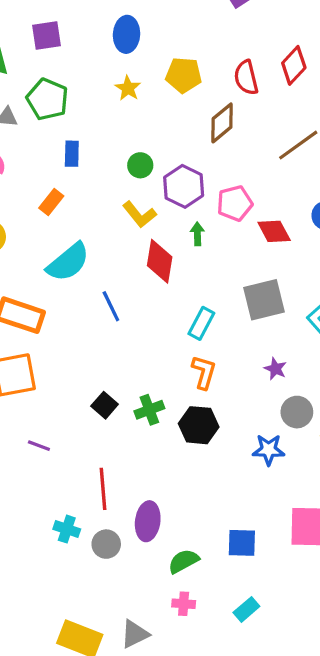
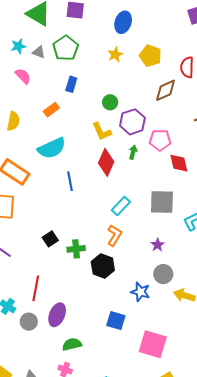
blue square: (242, 543) -> (116, 321), moved

